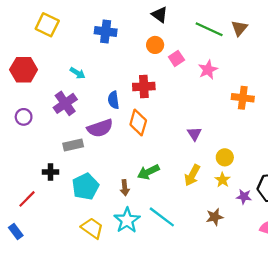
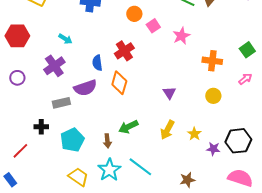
red cross: (144, 87) -> (124, 51), turned -30
yellow circle: (225, 157) -> (213, 96), moved
brown star: (215, 217) -> (187, 180), moved

